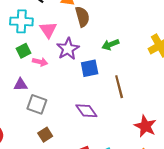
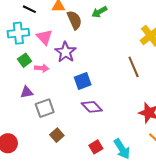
green arrow: (110, 45) -> (99, 12), moved
blue square: (90, 68) -> (83, 81), moved
brown line: (119, 87) -> (134, 67), moved
gray square: (37, 104) -> (45, 108), turned -30

